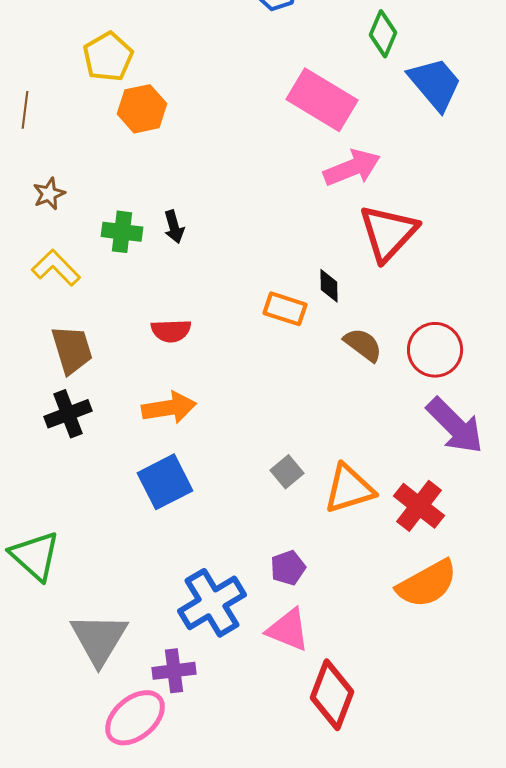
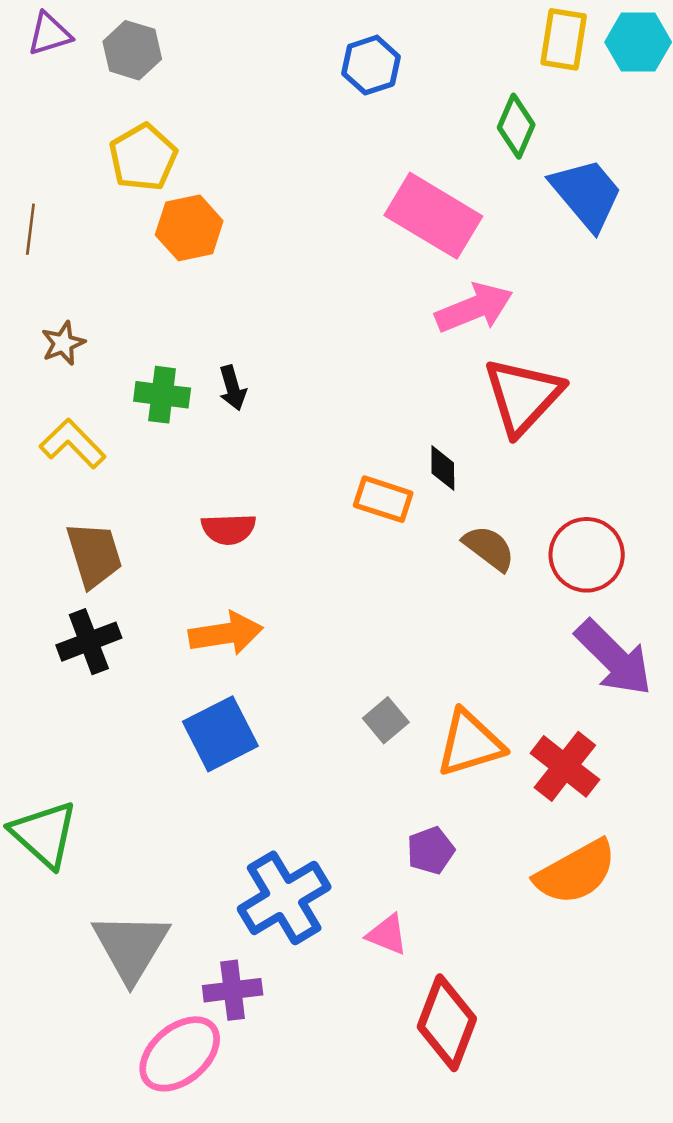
purple pentagon: (288, 568) -> (431, 850), moved
pink triangle: (288, 630) -> (387, 935), size x0.7

